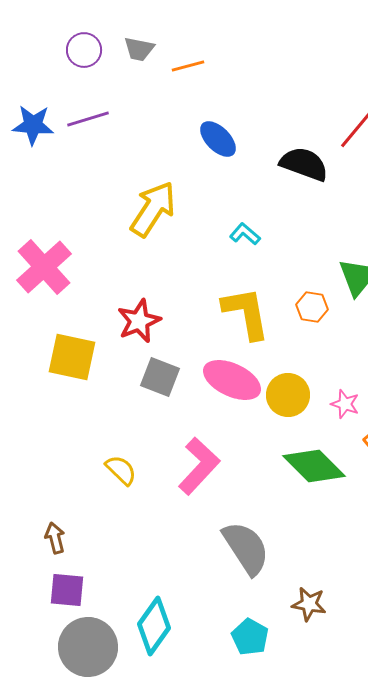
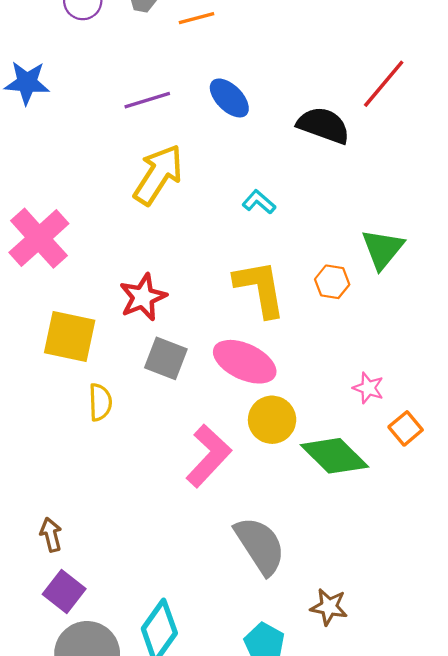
purple line: (88, 119) -> (147, 100), moved
yellow circle: (288, 395) -> (272, 420), moved
yellow semicircle: (121, 470) -> (100, 402), moved, turned 44
purple square: (67, 590) -> (64, 592), turned 33

